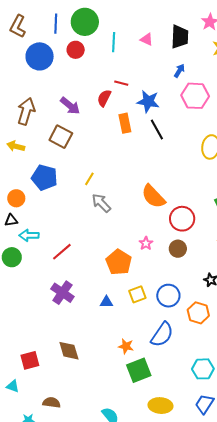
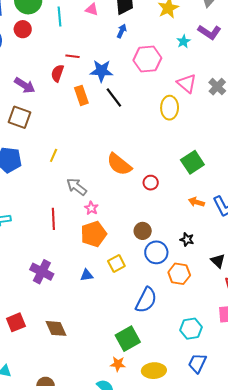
blue arrow: (179, 71) -> (122, 31), moved
gray arrow: (101, 203) -> (77, 187), moved
red circle: (182, 219) -> (151, 183), size x0.6
pink star: (146, 243) -> (91, 208), moved
brown circle: (178, 249) -> (143, 231), moved
red line: (62, 252) -> (53, 219), moved, turned -45
orange pentagon: (119, 262) -> (94, 234), turned 30
blue circle: (168, 296) -> (156, 252), moved
orange star: (126, 346) -> (118, 364), moved
red square: (30, 360) -> (16, 322), moved

